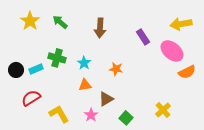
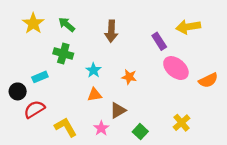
yellow arrow: (181, 24) -> (188, 27), moved
pink ellipse: (172, 51) -> (176, 68), moved
green cross: (57, 58) -> (63, 54), moved
black circle: (16, 70) -> (18, 91), moved

